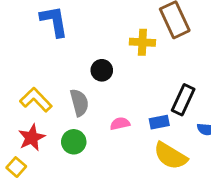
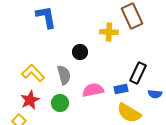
pink semicircle: (120, 124) -> (93, 90), size x1.5

